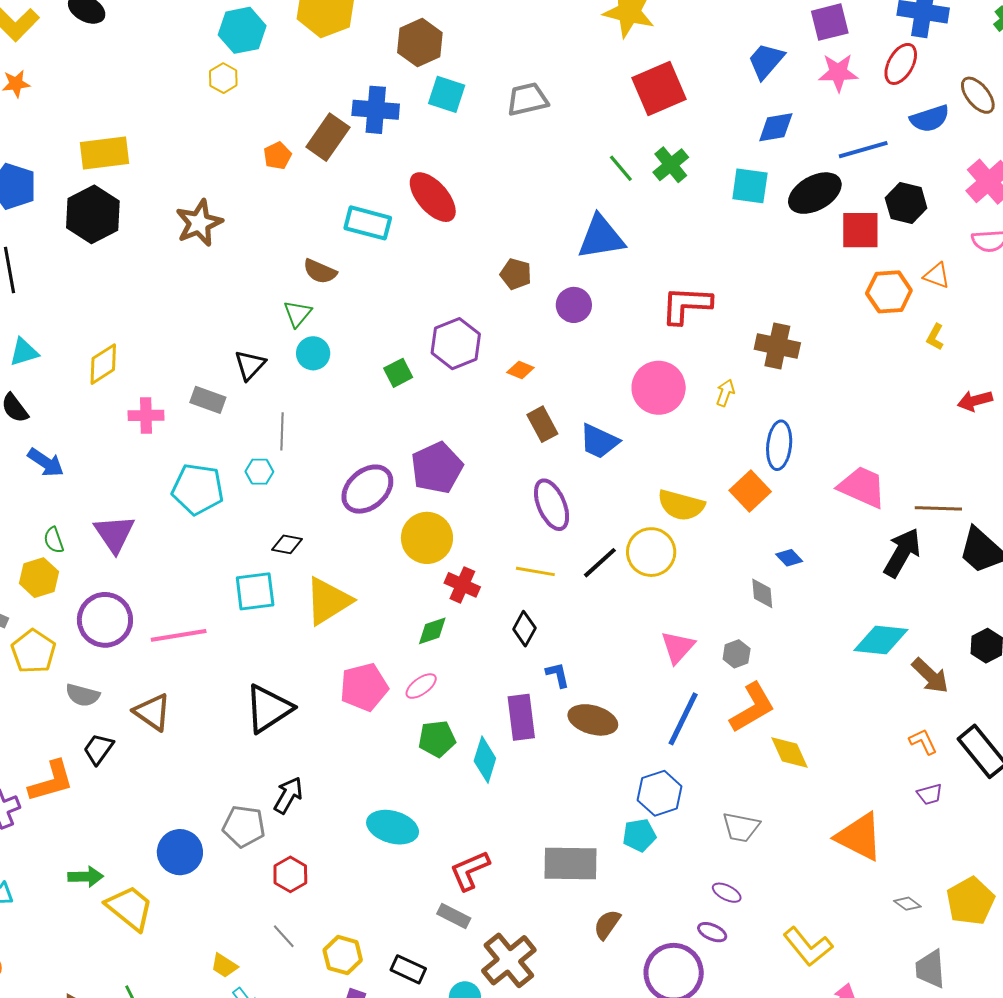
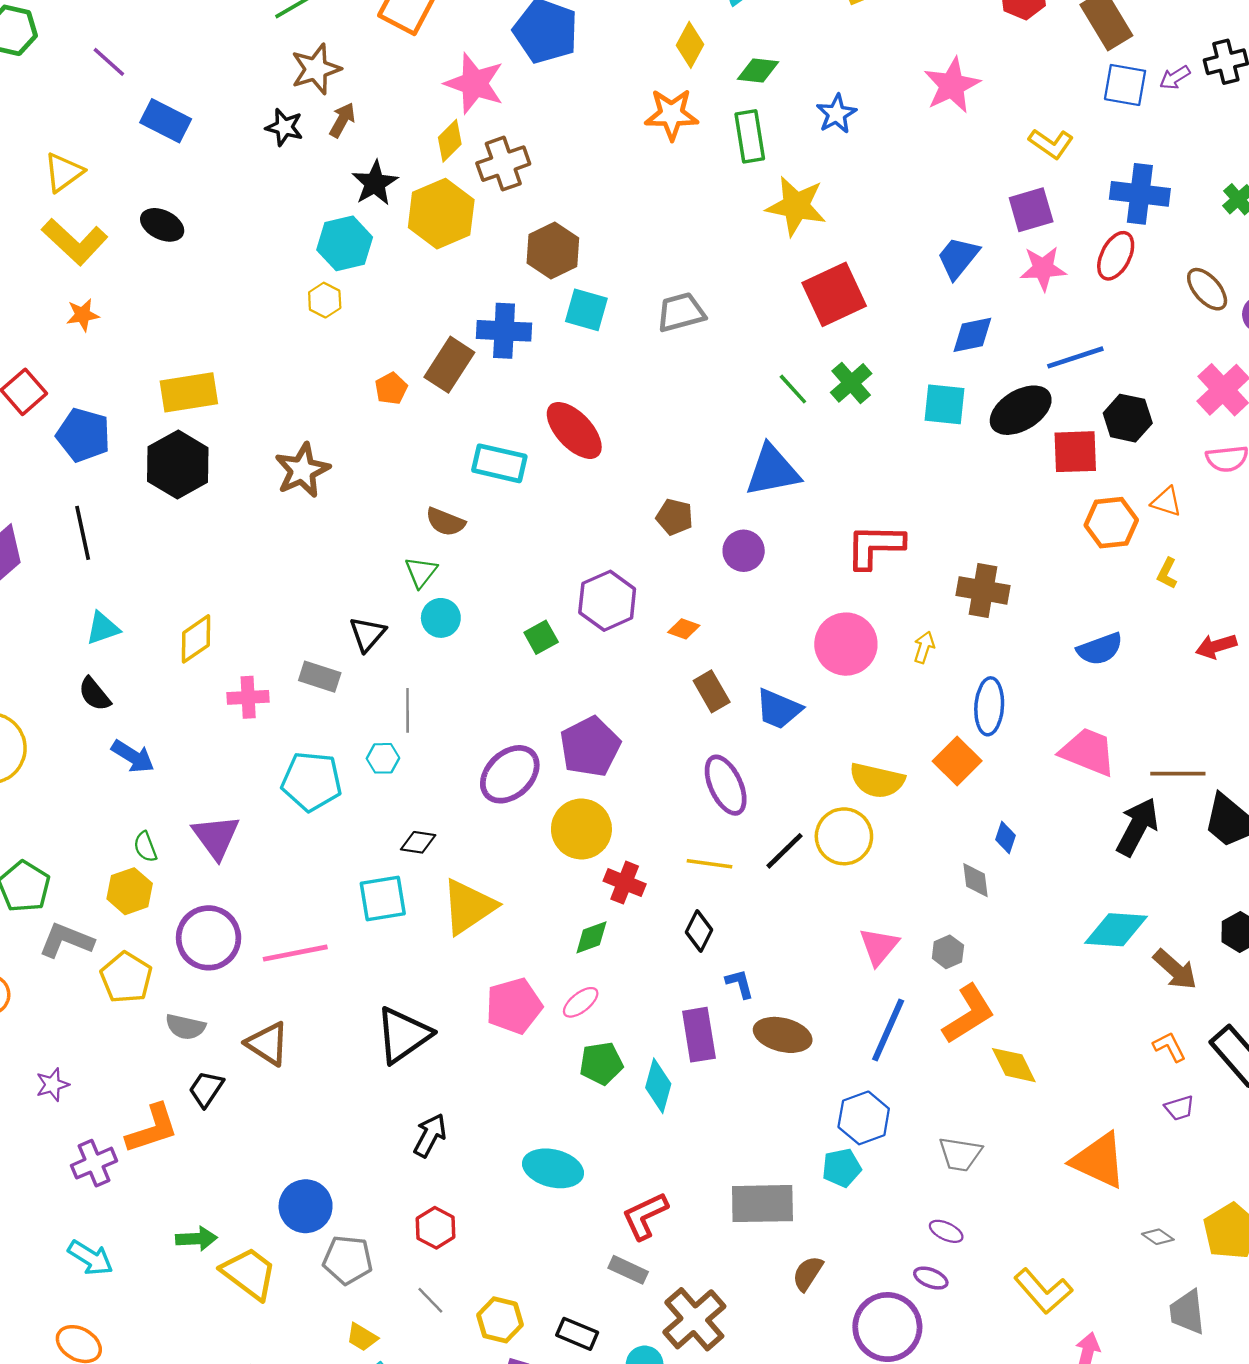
blue semicircle: (930, 119) -> (1100, 649), moved
blue diamond: (789, 558) -> (1006, 837), turned 64
gray pentagon: (244, 826) -> (348, 1260), moved

